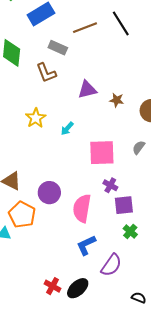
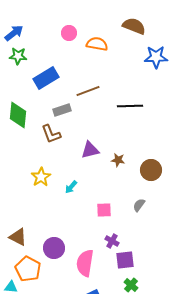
black line: (121, 23) -> (130, 106), moved, turned -60
gray rectangle: (58, 48) -> (62, 110), turned -42
pink square: (102, 153) -> (104, 210), size x0.6

